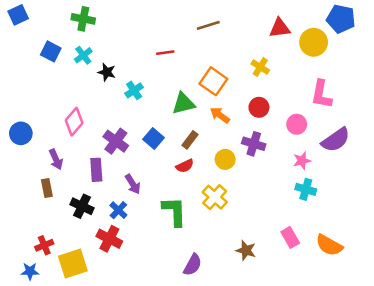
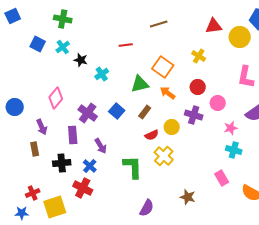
pink circle: (297, 124) -> (218, 103), moved
red semicircle: (185, 166) -> (152, 135), moved
black cross: (82, 206) -> (62, 163), turned -30
pink rectangle: (290, 237) -> (222, 178), moved

